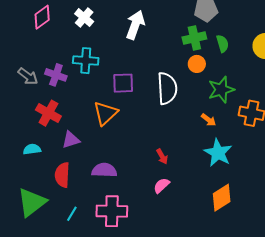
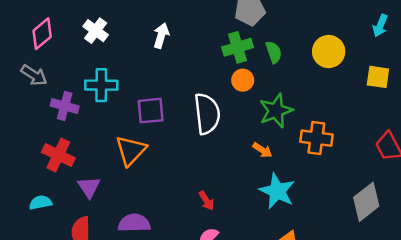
white arrow: (135, 25) -> (161, 36), size x0.7
gray arrow: (28, 76) -> (34, 75), moved
purple triangle: (71, 140) -> (89, 187), turned -42

